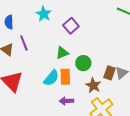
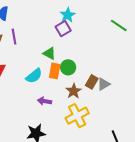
cyan star: (44, 14) -> (68, 15), moved
green triangle: (62, 53) -> (49, 53), turned 40
orange rectangle: (65, 77) -> (55, 71), moved

